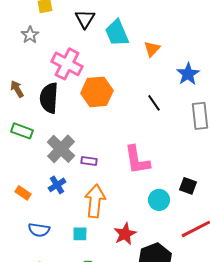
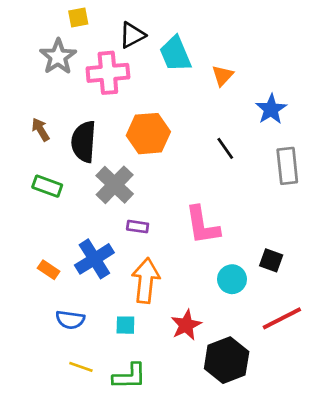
black triangle: (85, 19) -> (132, 35), turned 30
gray star: (30, 35) -> (58, 57), size x1.5
pink cross: (67, 64) -> (108, 73), moved, turned -32
gray cross: (61, 149) -> (115, 185), moved
blue cross: (57, 185) -> (94, 259), size x1.6

